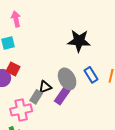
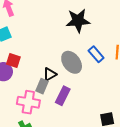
purple rectangle: (62, 96) -> (63, 96), moved
pink cross: (21, 110) -> (28, 102), turned 30

